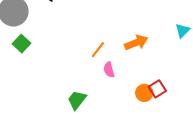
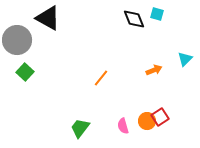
orange arrow: (136, 43) -> (154, 70), moved, size x0.7
pink semicircle: (109, 70) -> (123, 126), moved

